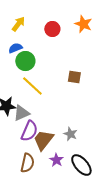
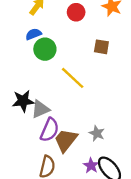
brown square: (74, 77) -> (101, 47), moved
yellow line: (32, 86) -> (73, 78), moved
purple star: (56, 160) -> (91, 166), moved

